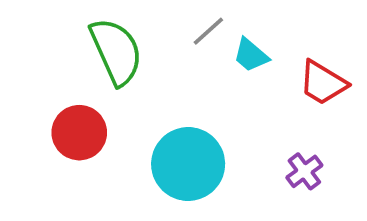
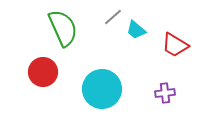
purple cross: (304, 171) -> (165, 93), turned 30

